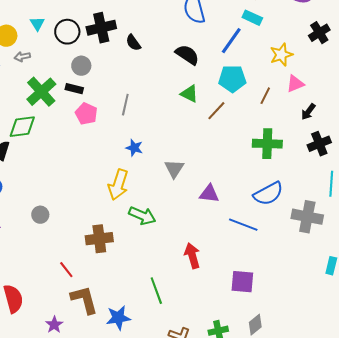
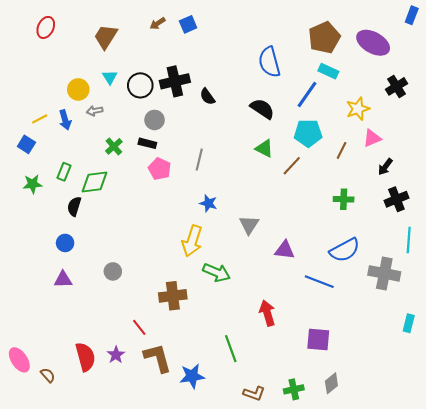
green cross: (41, 92) -> (114, 146), size x0.6
green cross: (267, 144) -> (344, 199), size x0.7
purple star: (54, 325) -> (116, 355), moved

